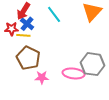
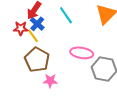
yellow line: (23, 35) -> (33, 36), turned 48
pink ellipse: (74, 73) -> (82, 53), moved

